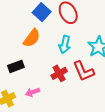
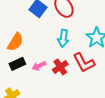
orange semicircle: (32, 38) -> (15, 42), moved
pink arrow: (33, 92) -> (39, 66), moved

